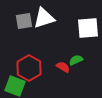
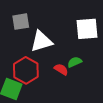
white triangle: (44, 18) -> (41, 41), moved

